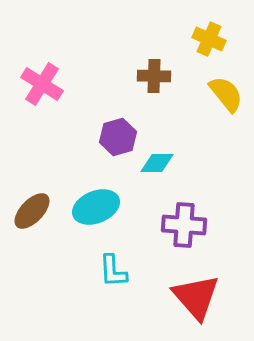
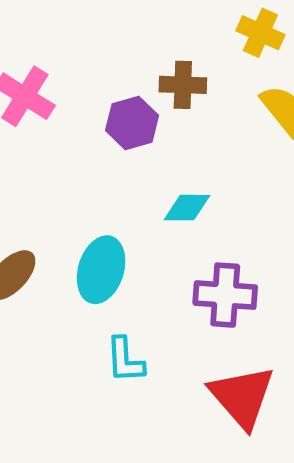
purple hexagon: (118, 137) -> (132, 123), moved
cyan ellipse: (96, 207) -> (101, 270), turned -51

